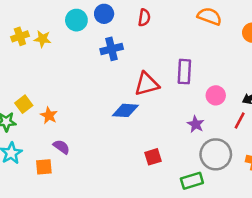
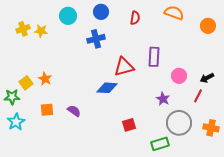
blue circle: (104, 14) -> (101, 12), moved
red semicircle: (144, 18) -> (135, 18), moved
orange star: (49, 115) -> (45, 79), moved
purple semicircle: (61, 147) -> (74, 111), moved
orange square: (44, 167) -> (47, 110), moved

